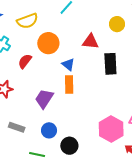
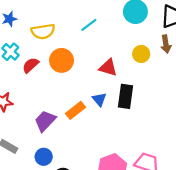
red semicircle: (25, 61) -> (31, 65), moved
blue triangle: (68, 64) -> (99, 99), moved
orange rectangle: (69, 84) -> (76, 110), turned 42

